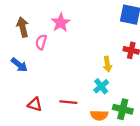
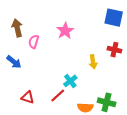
pink star: (61, 23) -> (65, 31), moved
cyan cross: (101, 86) -> (70, 81), moved
red line: (68, 102) -> (58, 96), turned -49

